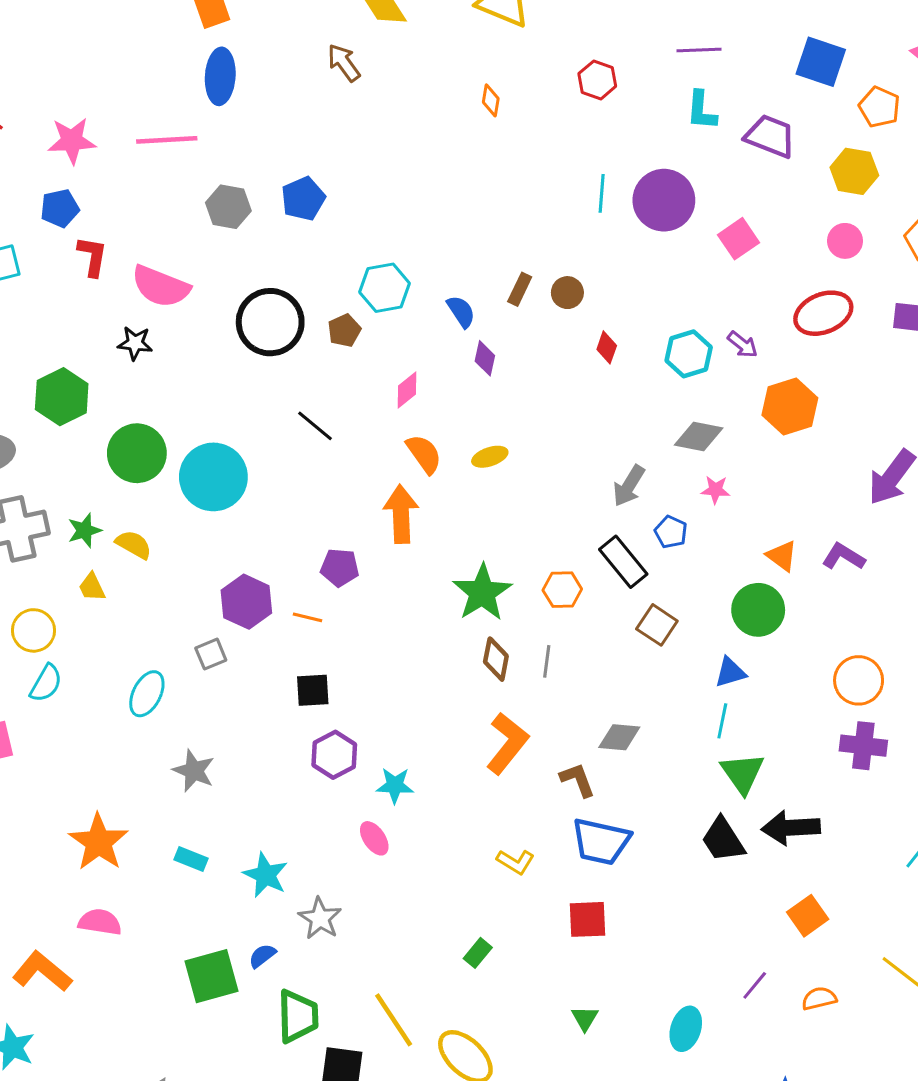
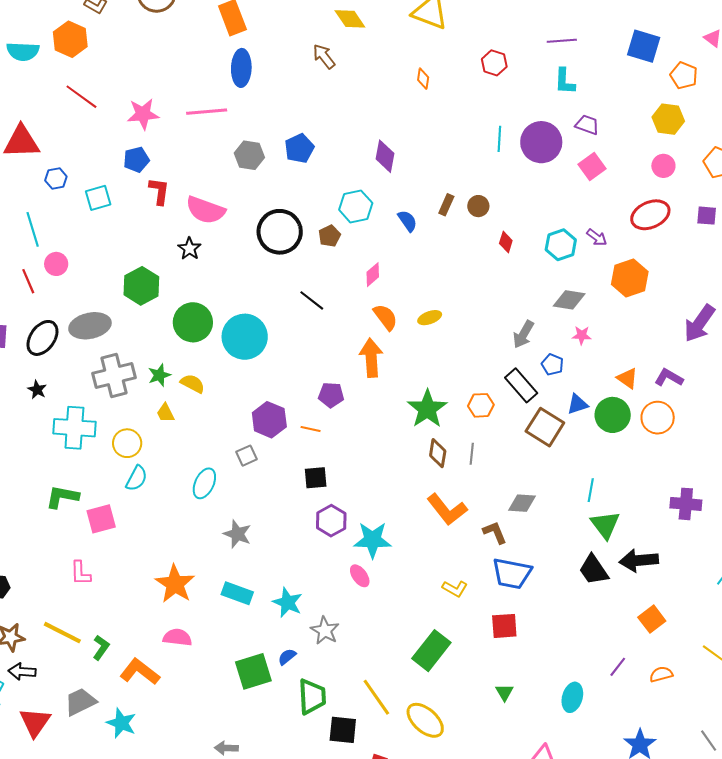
purple trapezoid: (770, 136) -> (587, 125), moved, size x0.7
black star: (135, 343) -> (189, 249), turned 30
purple diamond: (485, 358) -> (385, 156), moved, size x1.4
brown square: (657, 625) -> (545, 427), size x1.4
blue triangle: (730, 672) -> (577, 404), moved
orange circle: (859, 680) -> (658, 418), moved
orange L-shape: (507, 743) -> (447, 509), turned 105
cyan star: (395, 785) -> (372, 540), size x1.5
cyan rectangle: (191, 859) -> (237, 593), size x1.4
green rectangle: (478, 953) -> (431, 651), size x2.0

